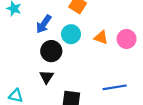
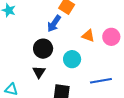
blue arrow: (44, 24) -> (54, 24), moved
cyan circle: (71, 34) -> (72, 59), moved

